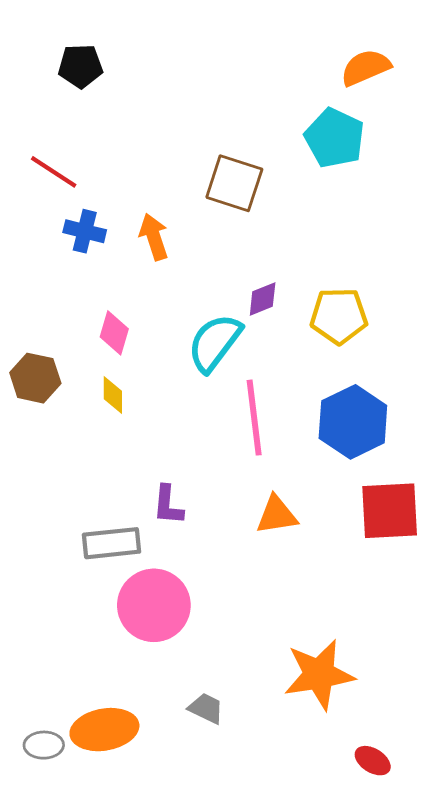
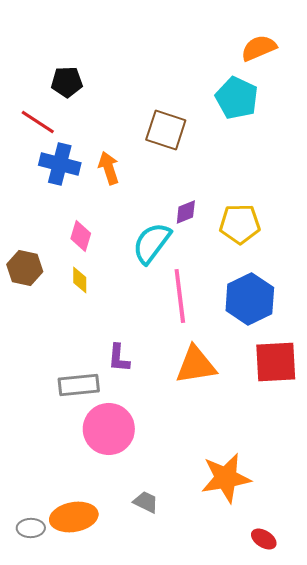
black pentagon: (80, 66) -> (67, 82), moved
blue cross: (85, 231) -> (60, 164), size x1.4
orange triangle: (277, 515) -> (196, 365), size x1.4

